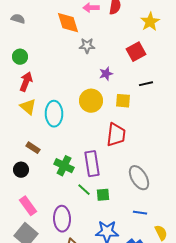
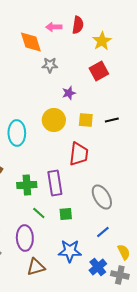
yellow star: (150, 22) -> (102, 41), moved
black line: (146, 84) -> (112, 120), moved
green cross: (64, 166) -> (27, 185), turned -30
green line: (84, 190) -> (39, 213), moved
blue line: (140, 213) -> (103, 232), turned -48

